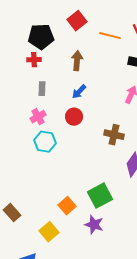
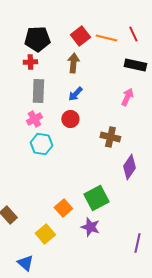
red square: (77, 21) -> (80, 36), moved
gray rectangle: (42, 89) -> (38, 91), size x1.6

